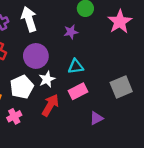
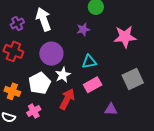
pink star: (120, 22) -> (125, 37), moved, turned 30
purple triangle: (96, 118) -> (111, 109), turned 32

